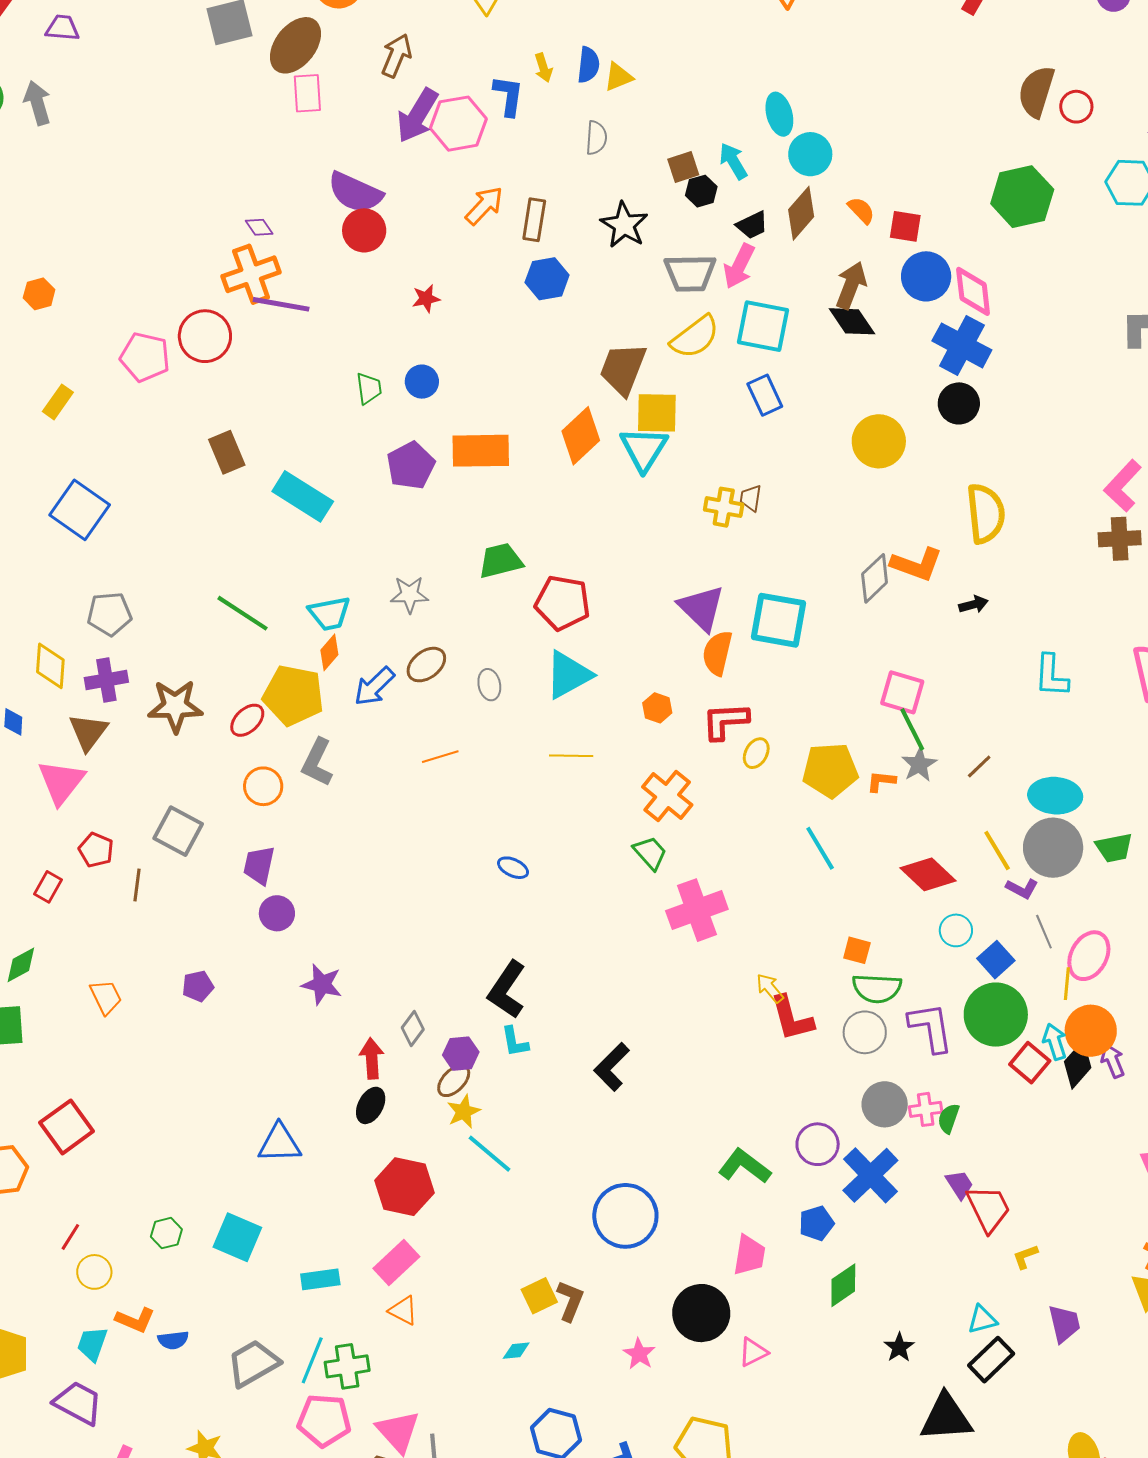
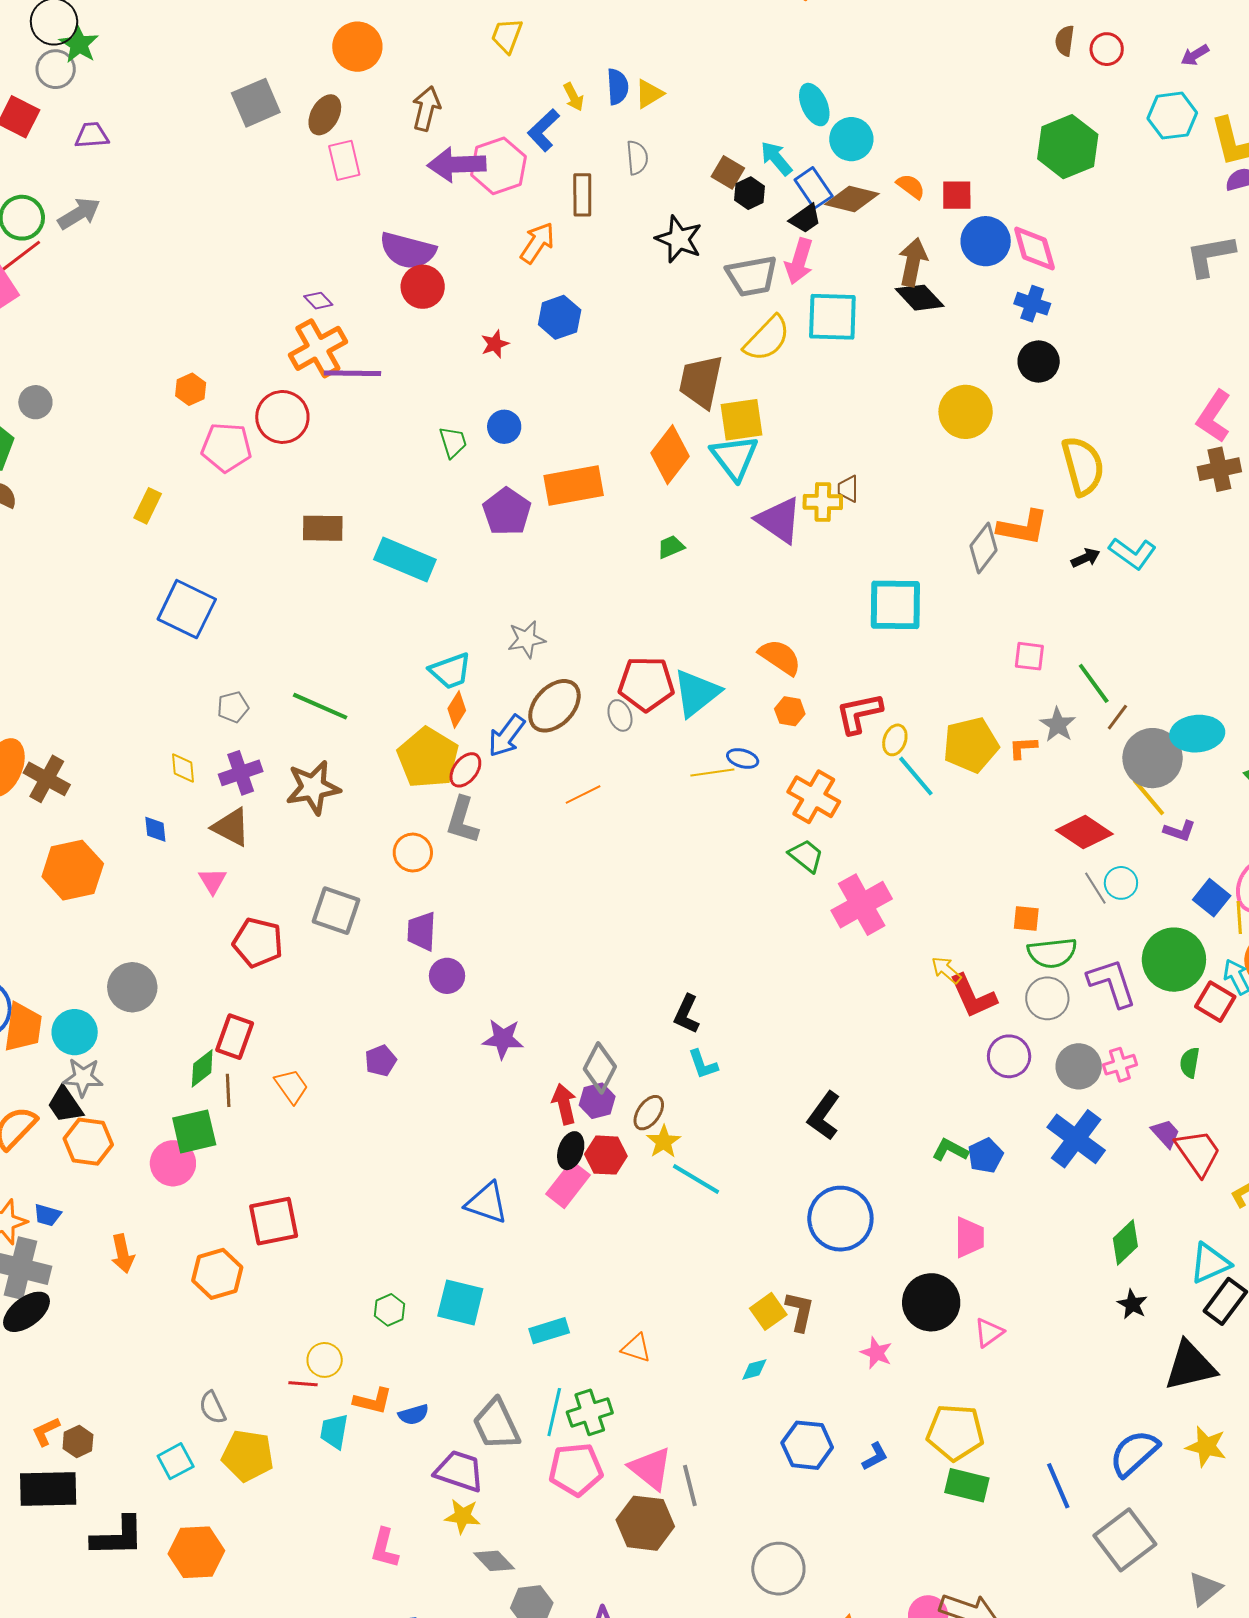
brown ellipse: (295, 45) -> (325, 115), size x0.7
brown semicircle: (1036, 92) -> (1065, 41), size x0.6
blue L-shape: (508, 96) -> (543, 130), turned -132
gray arrow: (37, 103) -> (79, 214), turned 84
purple arrow: (417, 116) -> (457, 165), turned 66
brown square: (683, 167) -> (728, 172), turned -32
brown diamond: (801, 213) -> (852, 199), turned 72
brown rectangle: (534, 220) -> (582, 195), moved
blue hexagon: (547, 279) -> (560, 317), moved
orange hexagon: (39, 294) -> (191, 389), moved
blue cross: (962, 345) -> (1032, 304), size x0.6
blue rectangle: (765, 395) -> (814, 188), moved
brown rectangle: (227, 452) -> (323, 528), turned -57
green trapezoid: (501, 561) -> (671, 547), moved, size x0.6
red pentagon: (562, 603) -> (646, 684), moved
purple triangle: (701, 608) -> (779, 520), moved
green line: (242, 613) -> (320, 706), moved
gray pentagon: (109, 614) -> (233, 707), size x0.7
orange semicircle: (717, 653) -> (780, 657), moved, turned 120
brown ellipse: (426, 665) -> (554, 706), size x1.4
yellow diamond: (50, 666) -> (183, 768), size x0.7
cyan L-shape: (1051, 676) -> (1133, 553), moved, turned -48
pink square: (902, 692) -> (1029, 656), size x0.7
yellow pentagon: (293, 695) -> (428, 758), turned 30
red ellipse: (247, 720) -> (465, 770), moved
green line: (912, 729) -> (1094, 683), moved
brown triangle: (88, 732) -> (231, 827), turned -30
pink triangle: (61, 782) -> (212, 881), size x0.6
cyan line: (820, 848) -> (916, 776), moved
gray circle: (1053, 848) -> (1153, 758), moved
red pentagon: (96, 850) -> (258, 943), size x1.4
blue ellipse: (513, 868) -> (743, 759), moved
brown line: (137, 885) -> (228, 1090), moved
red rectangle: (48, 887) -> (235, 1037), moved, size x1.4
gray line: (1044, 932) -> (1095, 888), moved
blue square: (996, 960) -> (1212, 898), moved
black L-shape: (507, 990) -> (687, 1014), size x0.7
gray diamond: (413, 1029) -> (600, 1068), size x1.4
purple hexagon: (461, 1054) -> (597, 1101), moved
black L-shape: (612, 1067) -> (824, 1116), moved
green semicircle: (949, 1118) -> (1190, 1063), moved
red square: (67, 1127) -> (274, 1221), turned 34
blue triangle: (280, 1143) -> (487, 1203), turned 30
purple circle: (818, 1144) -> (1009, 1056), moved
green L-shape: (745, 1166) -> (950, 1150), size x0.7
red hexagon: (404, 1187) -> (606, 1155), moved, size x0.7
blue pentagon: (816, 1223) -> (986, 1156), moved
red line: (70, 1237) -> (303, 1384), moved, turned 72
pink rectangle: (396, 1262) -> (568, 1185), moved
green diamond: (843, 1285) -> (1125, 1242), moved
cyan triangle: (982, 1320) -> (1210, 1263), size x1.4
gray trapezoid: (253, 1363) -> (496, 1424), turned -76
purple trapezoid: (78, 1403) -> (459, 1471), moved

